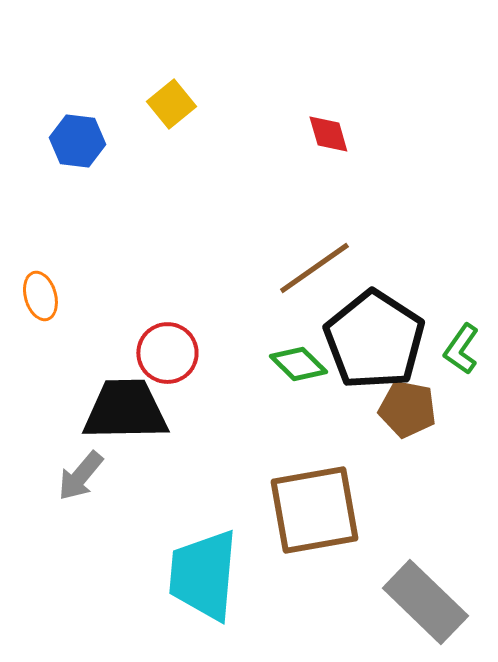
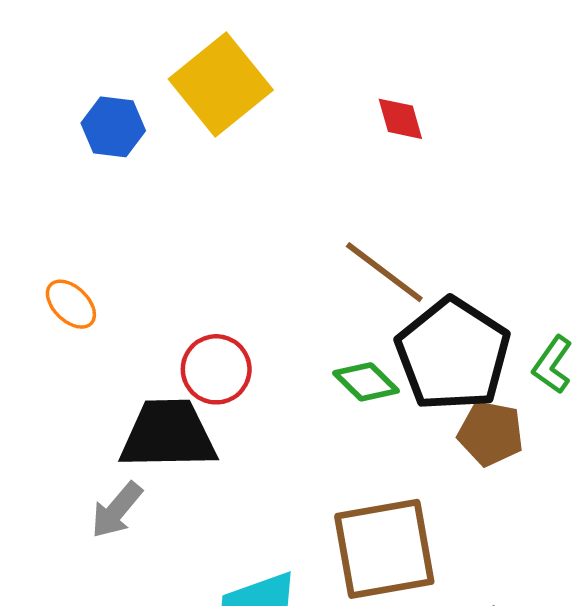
yellow square: (171, 104) -> (221, 85), size x1.8
brown line: (314, 268) -> (384, 272), turned 72
orange ellipse: (40, 296) -> (71, 304), turned -30

